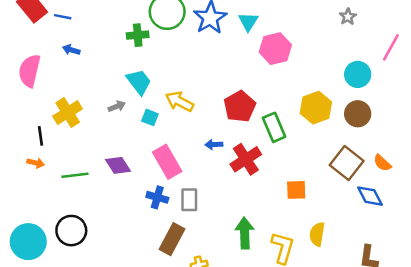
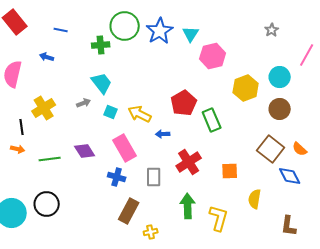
blue line: (63, 17) -> (61, 30), moved
yellow arrow: (179, 101) -> (140, 114), moved
yellow hexagon: (316, 108) -> (246, 88), moved
red cross: (246, 159) -> (189, 162), moved
gray rectangle: (189, 200) -> (154, 177), moved
yellow semicircle: (317, 234) -> (255, 199), moved

